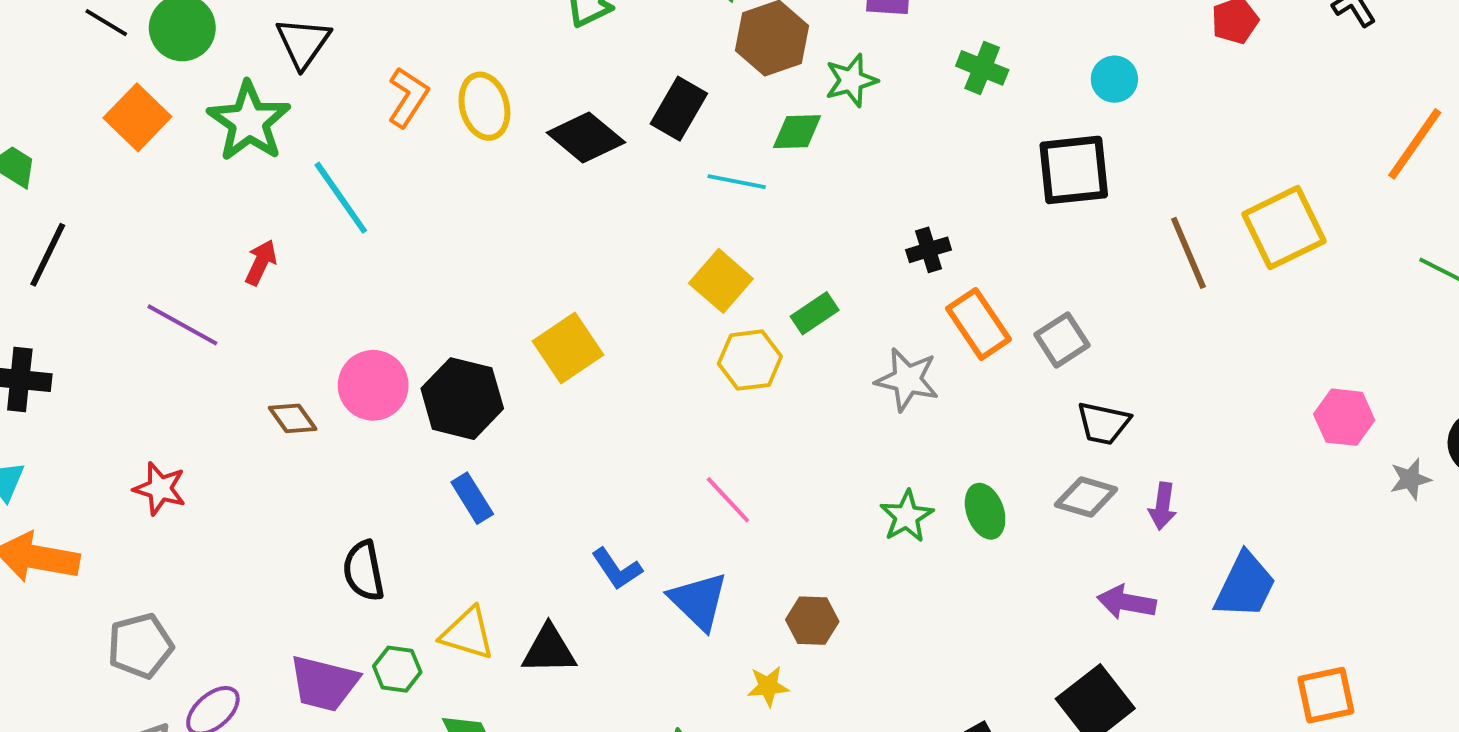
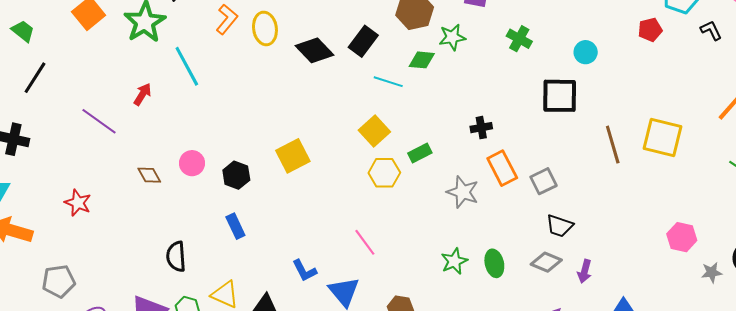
yellow square: (1284, 228) -> (663, 137), turned 33
pink circle: (373, 385) -> (192, 163), size x0.7
black hexagon: (462, 399) -> (236, 175), size x0.7

